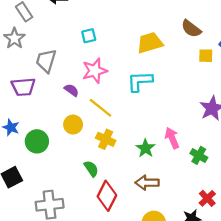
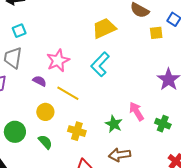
cyan square: (89, 36) -> (19, 31), moved
cyan L-shape: (140, 81) -> (100, 64), turned -35
yellow cross: (106, 139) -> (77, 131), moved
green semicircle: (91, 169) -> (45, 142), moved

